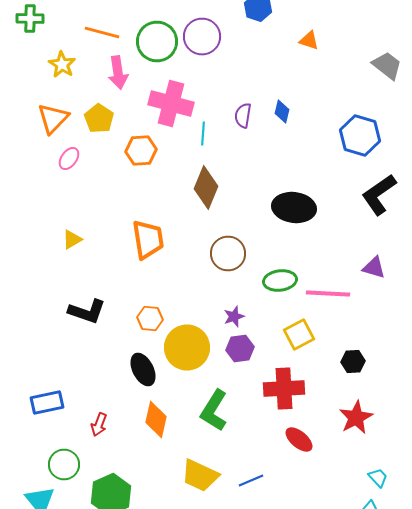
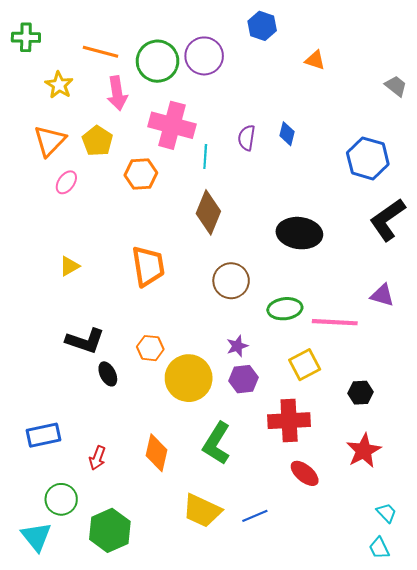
gray trapezoid: (387, 66) -> (396, 86), size x0.7
black ellipse: (143, 370) -> (108, 374), moved, size x0.7

